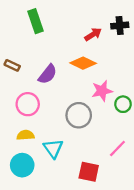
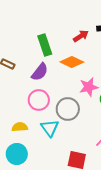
green rectangle: (35, 21) -> (45, 45), moved
pink circle: (28, 104) -> (39, 100), moved
cyan triangle: (53, 148) -> (50, 128), moved

